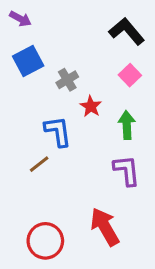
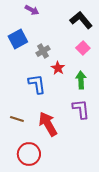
purple arrow: (20, 19) -> (32, 10), moved
brown line: (39, 164) -> (17, 119), moved, turned 56
red arrow: (105, 227) -> (48, 124), moved

